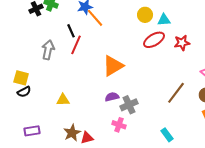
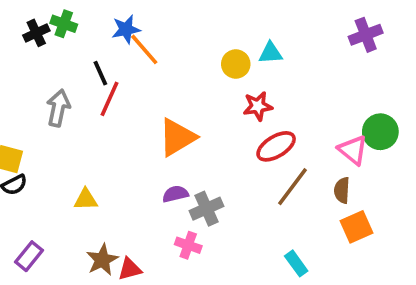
yellow circle: (145, 15) -> (236, 64), moved
red ellipse: (154, 40) -> (276, 146), moved
red star: (182, 43) -> (258, 106), moved
purple rectangle: (32, 131) -> (29, 256), turned -42
cyan rectangle: (167, 135) -> (296, 263), moved

